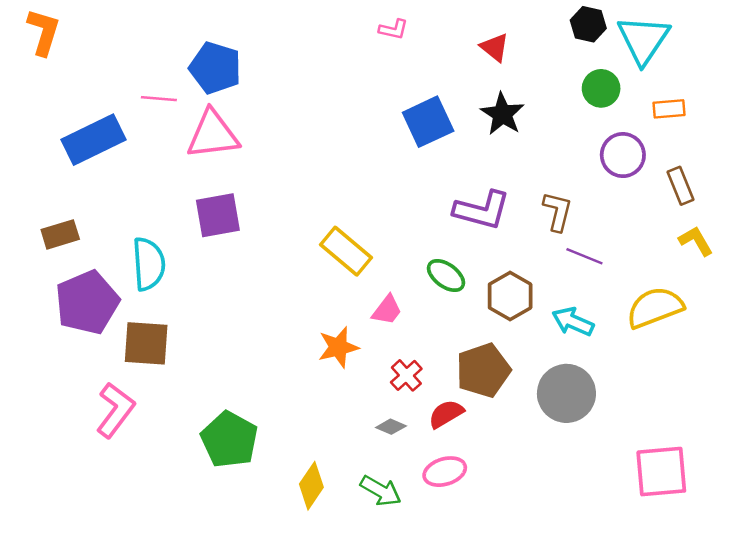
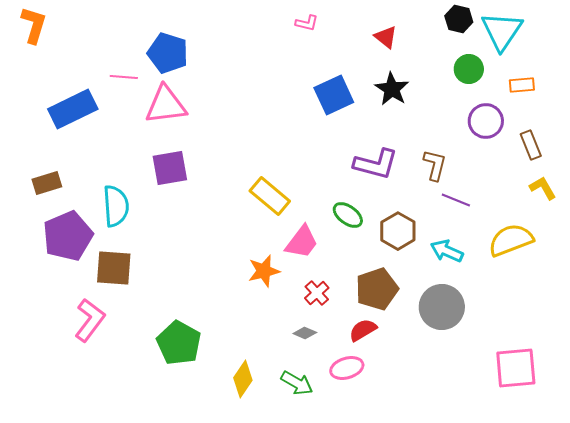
pink trapezoid: (387, 310) -> (302, 242), size x1.4
red semicircle: (446, 414) -> (363, 330), moved

